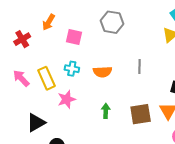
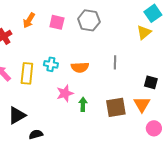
pink square: (74, 37) -> (57, 22), moved
yellow rectangle: (46, 78) -> (27, 73), turned 30
pink star: (67, 99) -> (65, 93), moved

